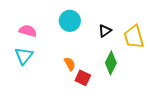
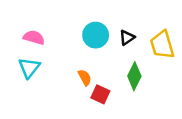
cyan circle: (70, 21) -> (96, 35), moved

